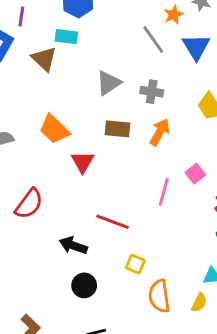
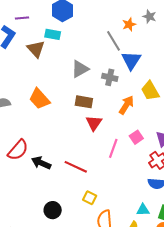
purple line: (21, 17) -> (22, 18), turned 72
blue triangle: (196, 47) -> (131, 60), moved
orange arrow: (160, 132) -> (126, 105), moved
red triangle: (83, 162) -> (94, 123), moved
black arrow: (73, 245) -> (41, 163), moved

